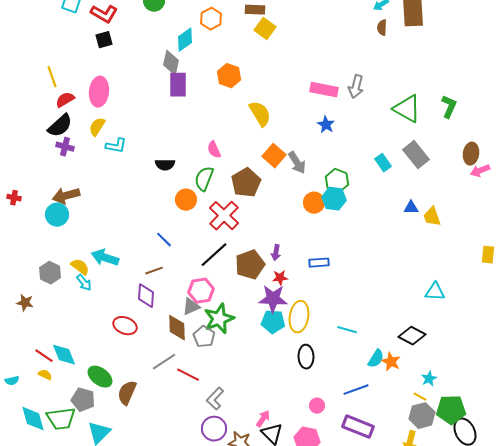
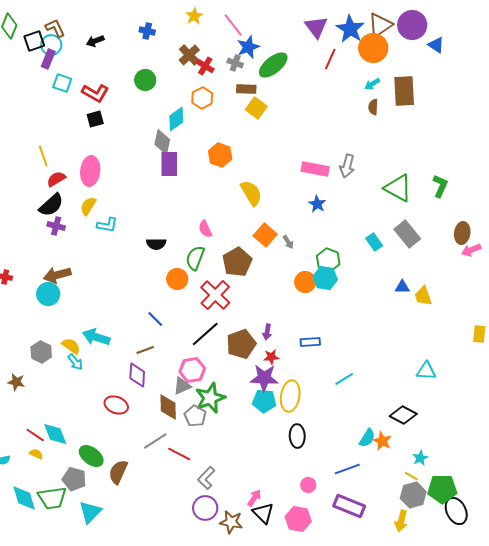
gray arrow: (297, 163) -> (288, 242), size x0.6
cyan line: (347, 330) -> (344, 379), moved, turned -48

